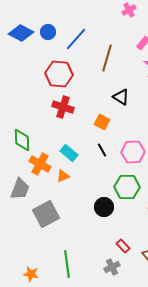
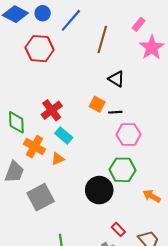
red hexagon: (59, 74) -> (40, 49), moved
red cross: (63, 107) -> (52, 110), moved, turned 35
black line: (102, 150) -> (115, 112), moved, turned -64
black circle: (104, 207) -> (99, 190), size x1.4

